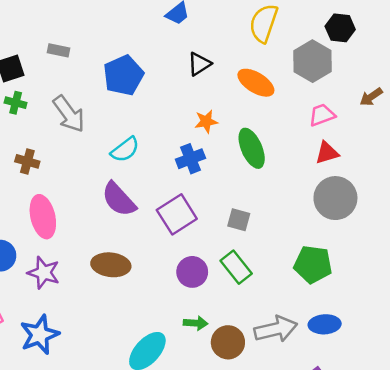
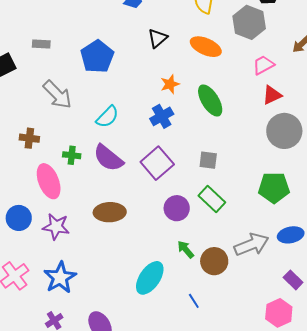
green cross: (16, 103) -> (72, 155), moved
green arrow: (196, 323) -> (186, 249), turned -126

